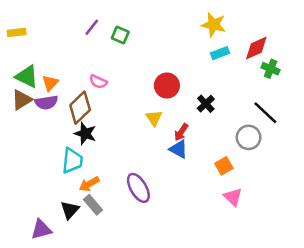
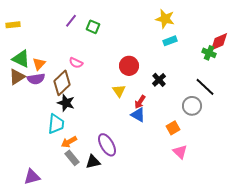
red diamond: (256, 48) -> (219, 42), moved
black triangle: (70, 210) -> (93, 162), moved, turned 35

